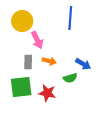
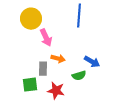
gray rectangle: (28, 62) -> (43, 69), moved
green square: (21, 87) -> (30, 85), size x0.7

